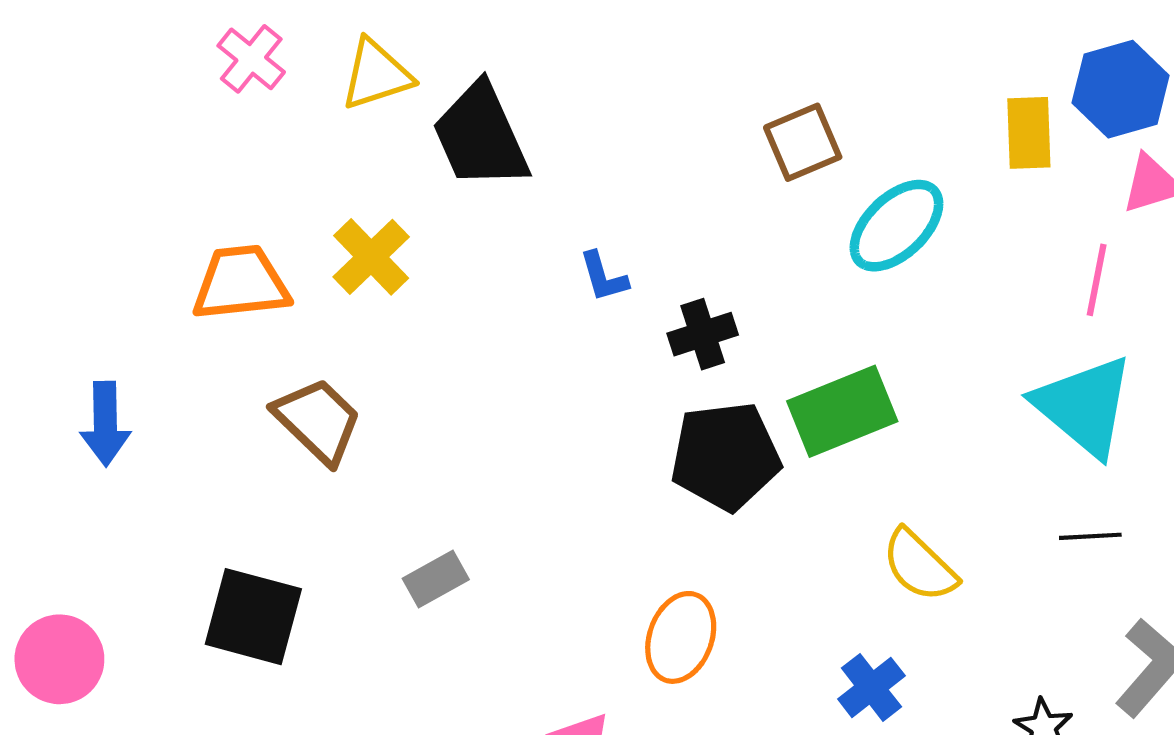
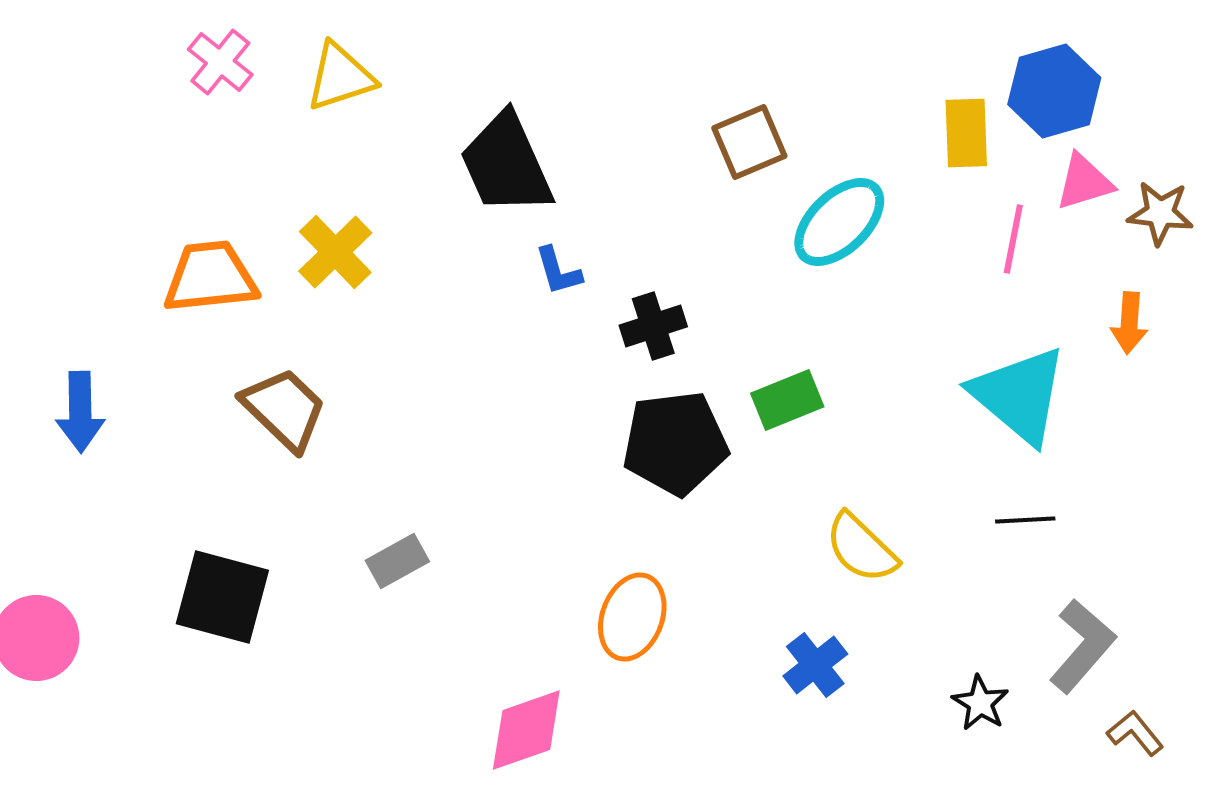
black trapezoid: (481, 136) -> (506, 164), moved
pink line: (1097, 280) -> (1013, 239), moved
green rectangle: (842, 411) -> (787, 400), size x0.7

